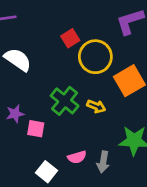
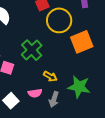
yellow arrow: (96, 106) -> (50, 76), moved

